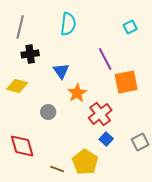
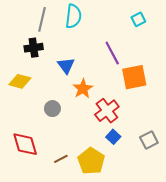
gray line: (20, 27) -> (42, 19), moved
brown line: (57, 169) -> (61, 159), moved, turned -48

